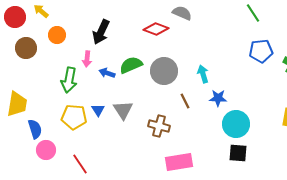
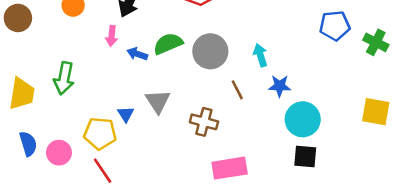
brown circle: (26, 48) -> (18, 18), moved
green arrow: (69, 80) -> (64, 78), moved
blue triangle: (98, 110) -> (126, 114), moved
yellow pentagon: (74, 117) -> (100, 133), moved
blue semicircle: (35, 129) -> (28, 144), moved

